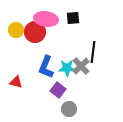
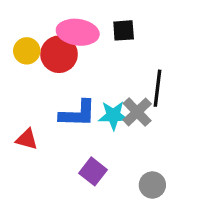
blue L-shape: (46, 67) -> (78, 114), turned -110
purple square: (58, 90) -> (93, 171), moved
gray circle: (69, 109) -> (152, 185), moved

